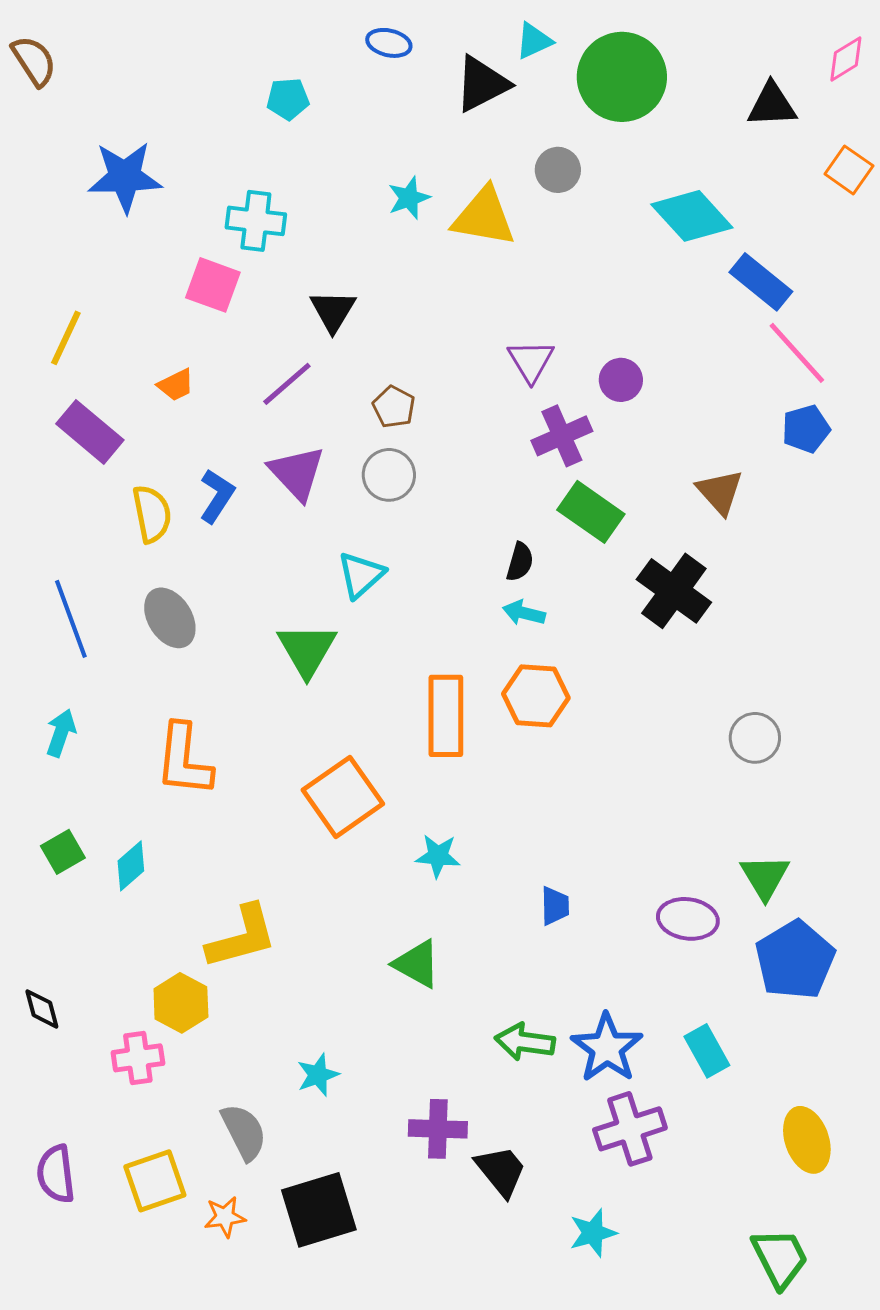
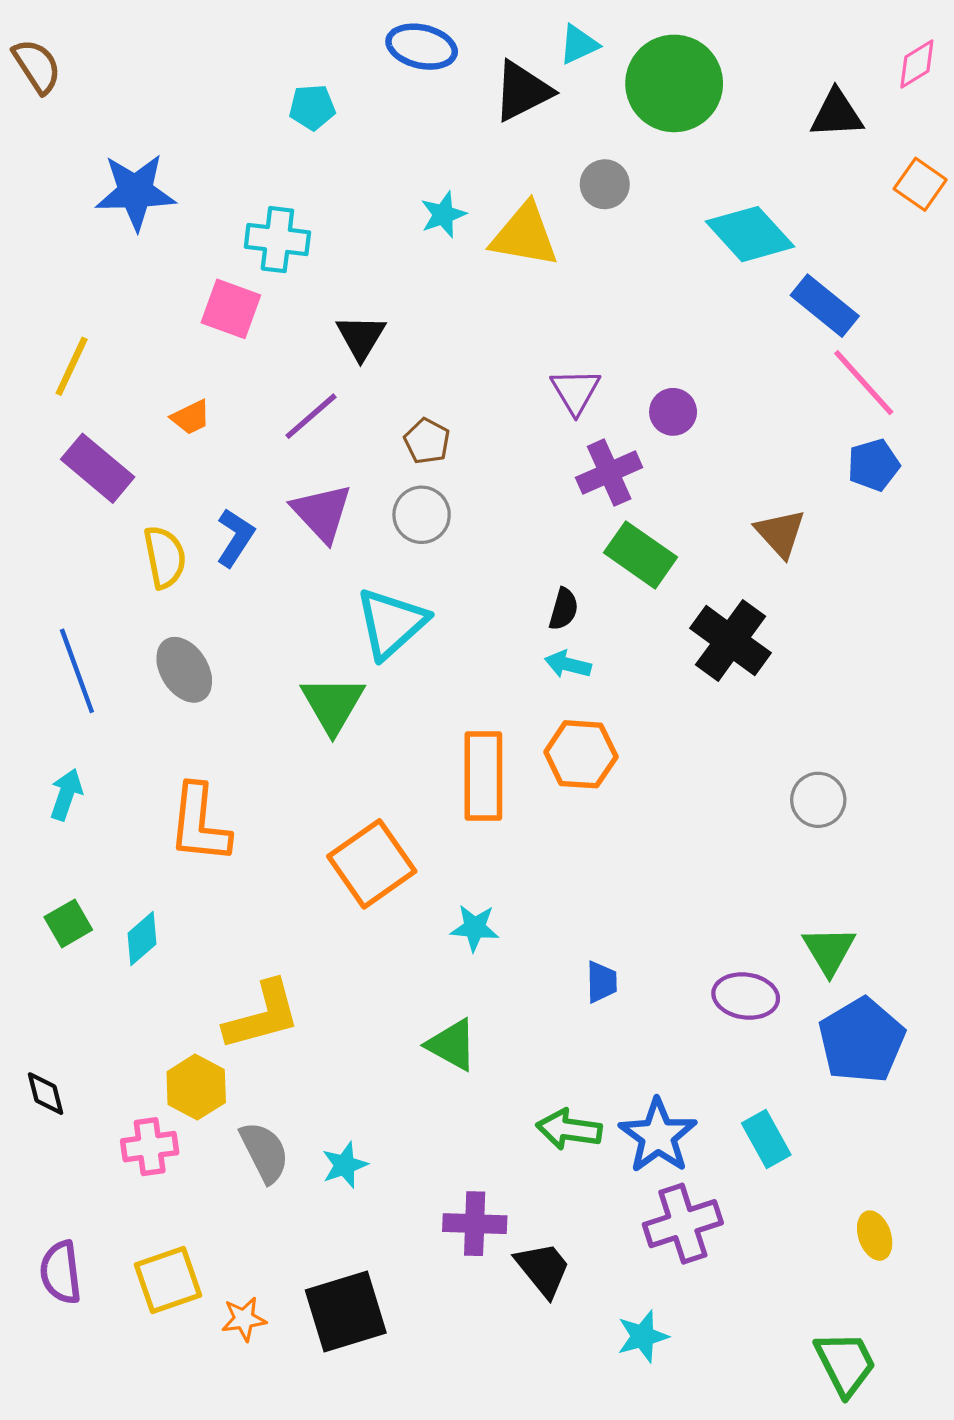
blue ellipse: (389, 43) -> (422, 47), size x1.4
cyan triangle: (361, 575) -> (391, 623), size x1.4
gray semicircle: (244, 1132) -> (264, 1152), moved
yellow ellipse: (807, 1140) -> (875, 1236), size x0.7

